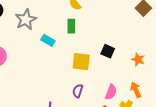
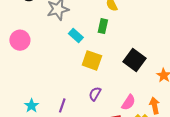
black square: (108, 51) -> (134, 60), size x1.5
yellow square: (81, 62) -> (92, 60), moved

